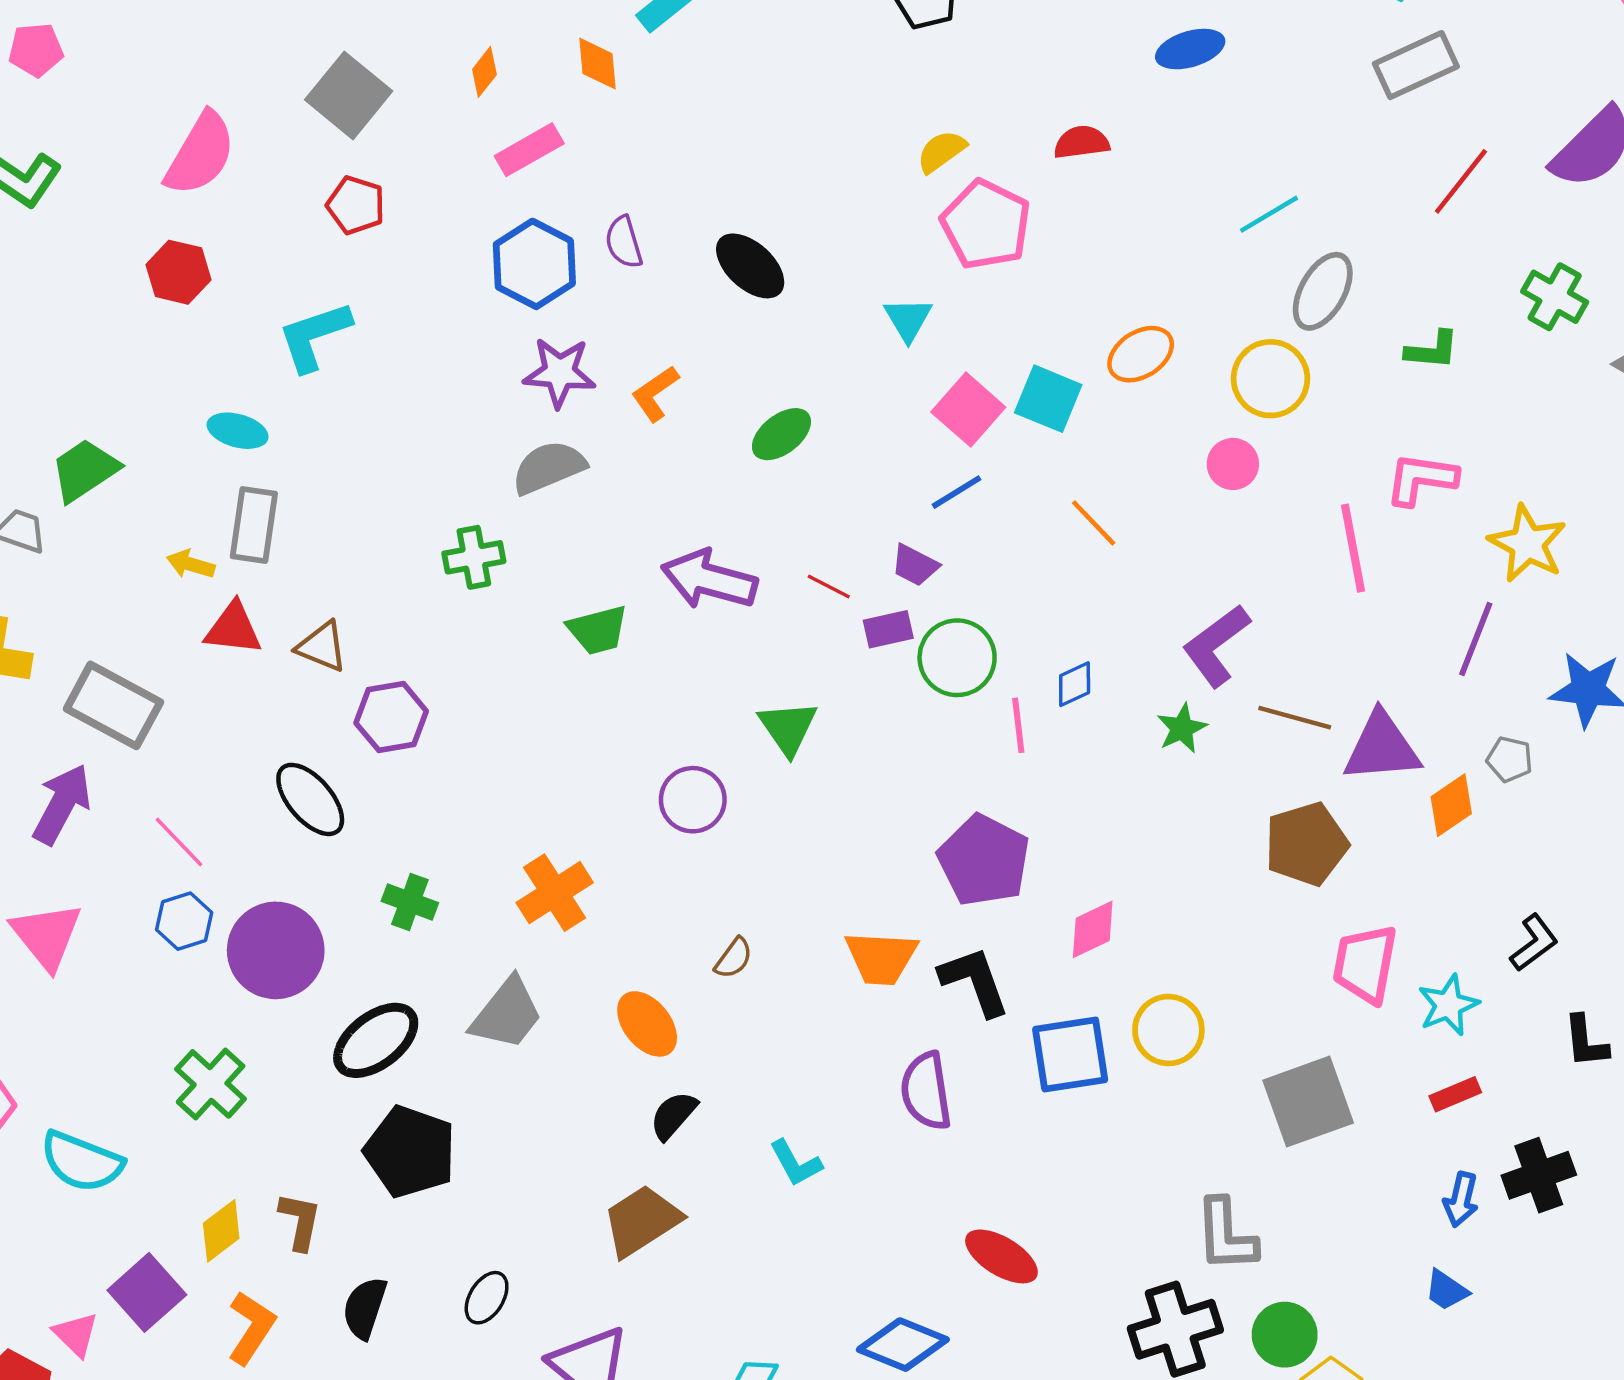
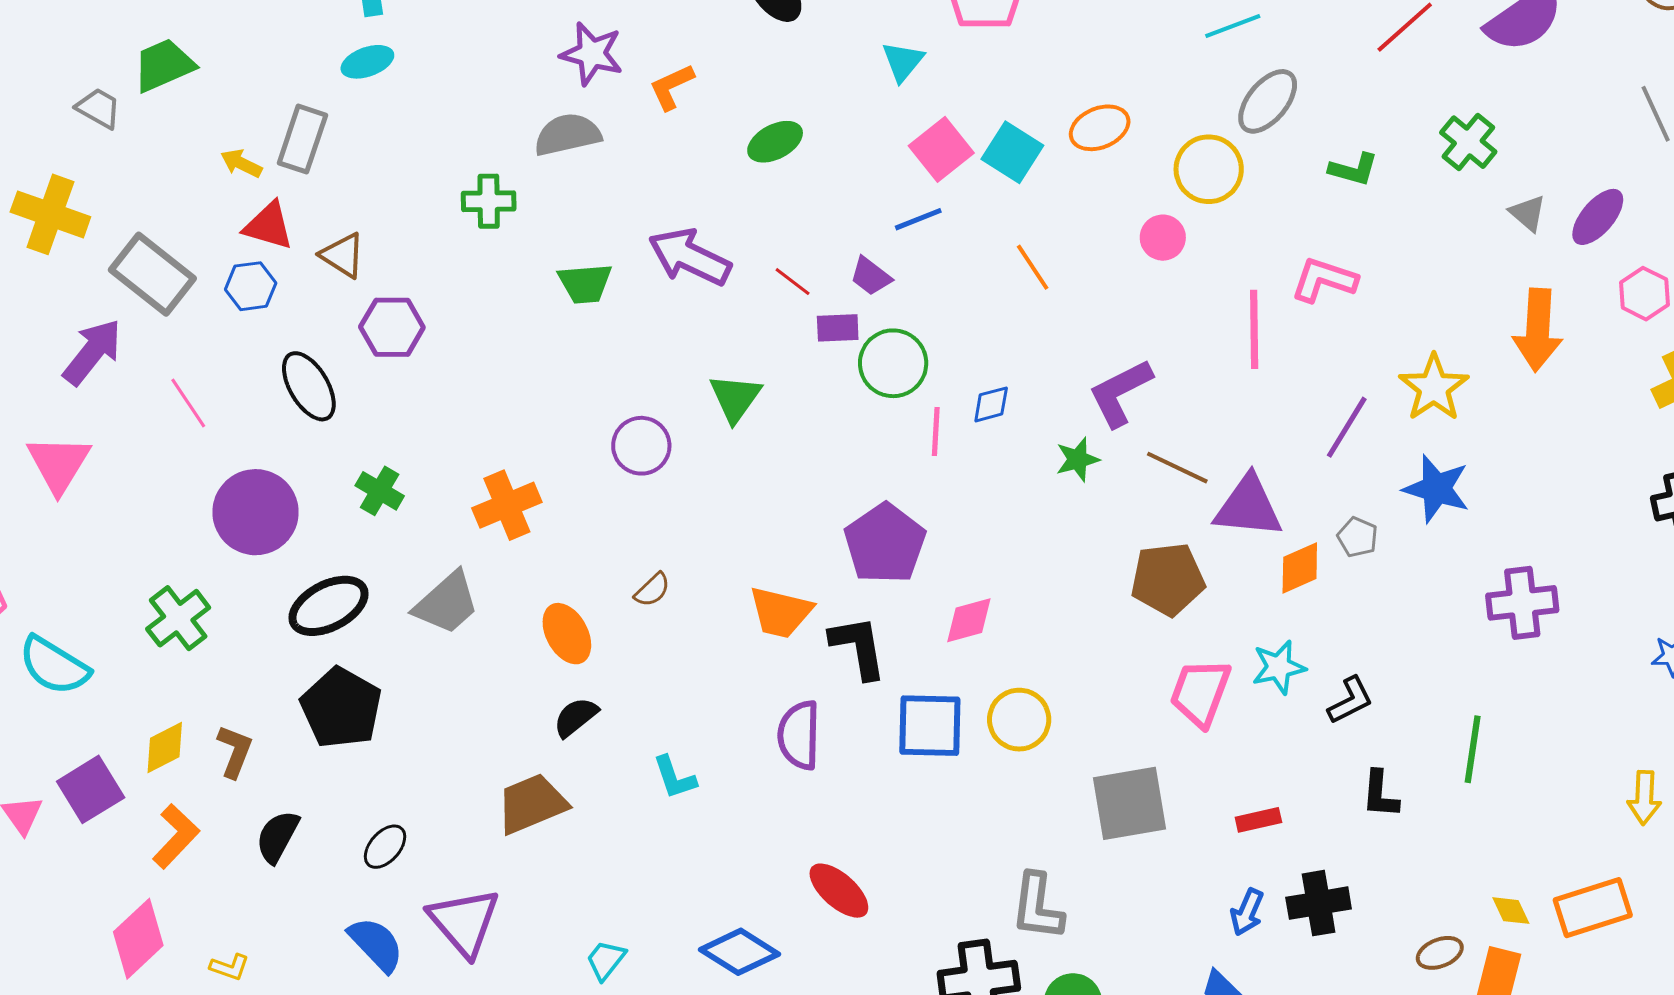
cyan ellipse: (238, 431) -> (367, 62), moved, turned -45
yellow star: (1527, 544) -> (1434, 388), moved
blue hexagon: (184, 921) -> (251, 286), moved
cyan star: (1448, 1005) -> (1279, 667), moved

